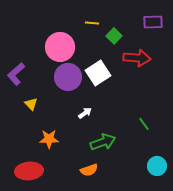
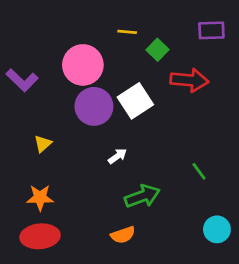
purple L-shape: (16, 74) -> (22, 80), moved, turned -95
yellow triangle: (31, 104) -> (43, 144), turned 32
orange star: (49, 139) -> (40, 198), moved

